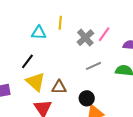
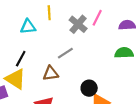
gray line: (93, 66) -> (65, 53), moved
yellow triangle: (36, 82) -> (15, 79), moved
brown triangle: (59, 87) -> (51, 73), moved

